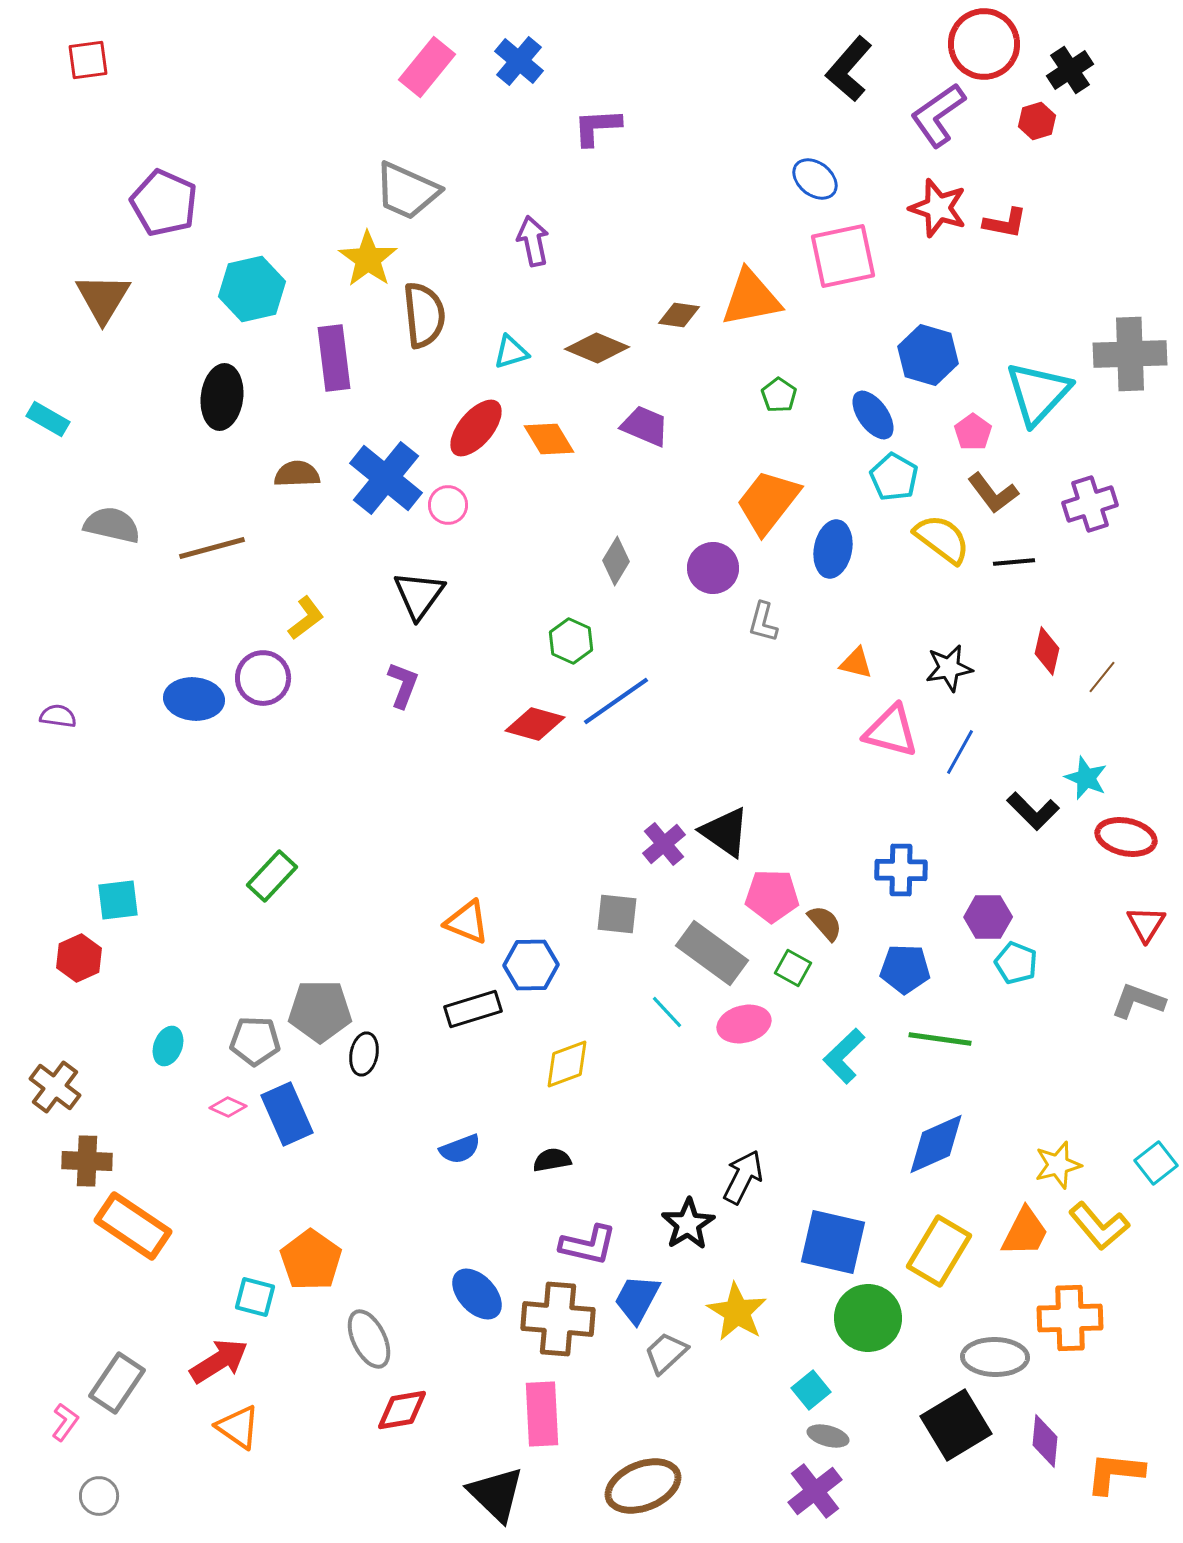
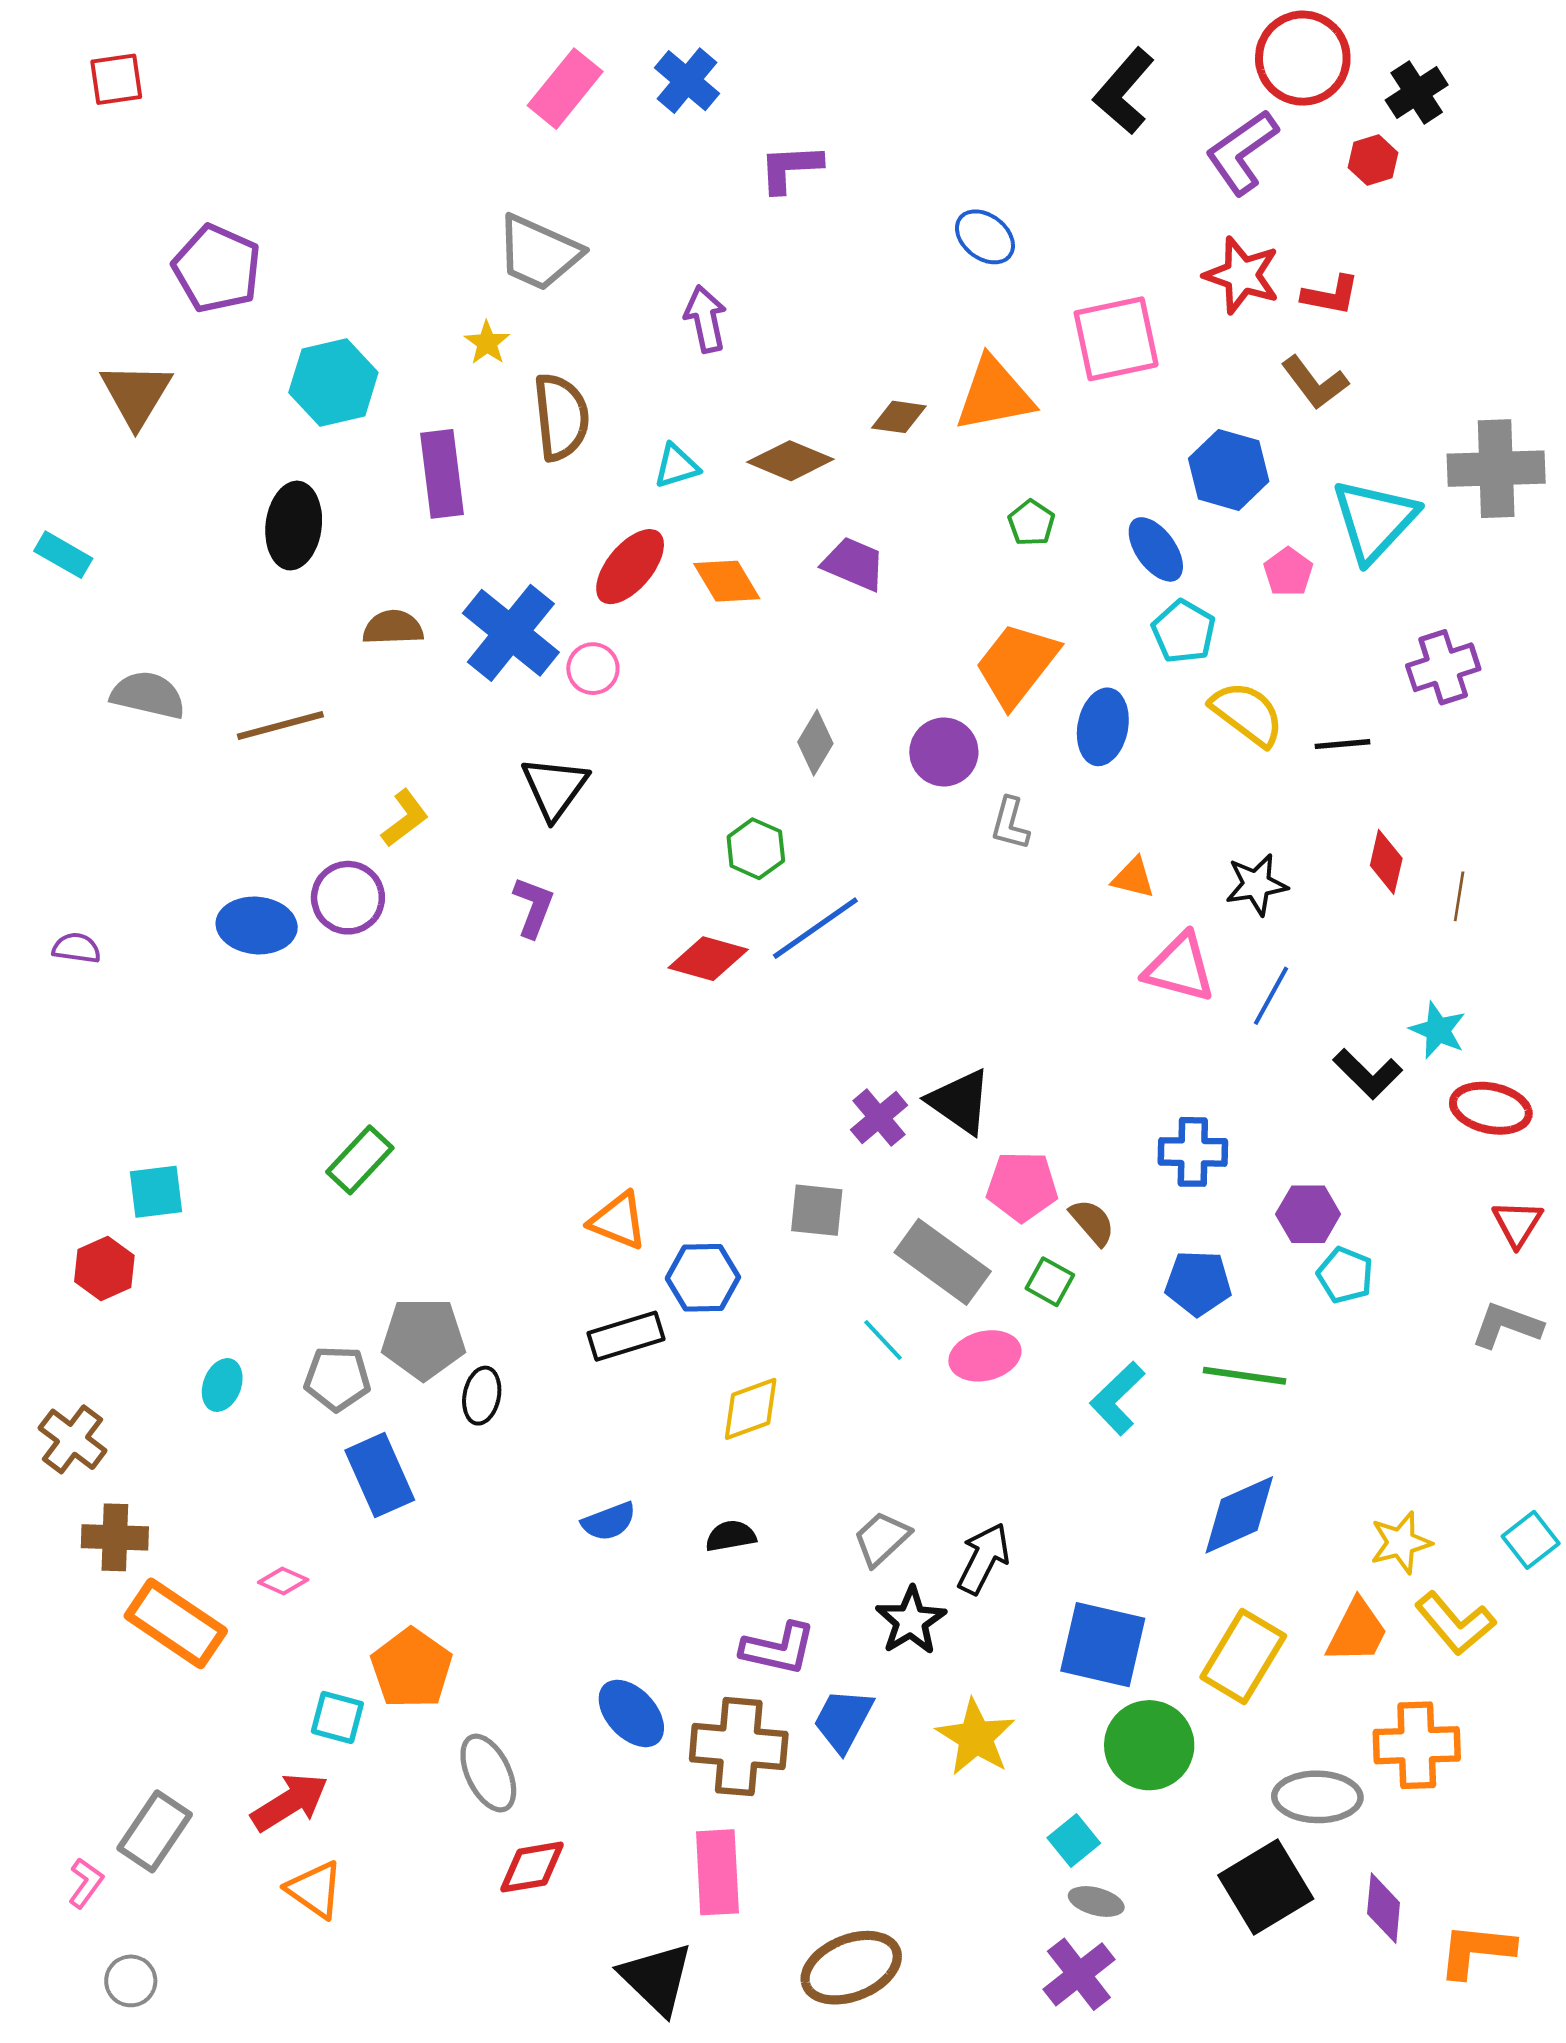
blue ellipse: (815, 179) -> (985, 237), moved
yellow star: (368, 259) -> (487, 343), size x0.6
brown L-shape: (993, 493) -> (1315, 383), moved
brown line: (1102, 677) -> (1459, 896), turned -30
pink diamond: (228, 1107) -> (283, 1581), moved
gray trapezoid: (666, 1353) -> (882, 1539), moved

